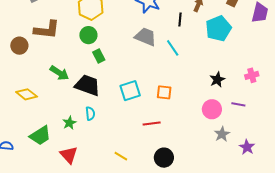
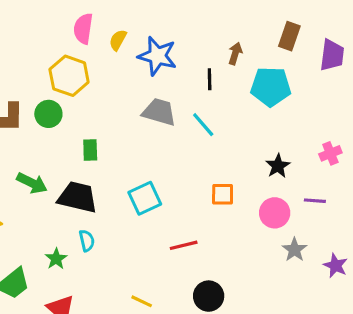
cyan pentagon: (218, 29) -> (271, 87), turned 30
green circle: (88, 35) -> (48, 114), moved
green rectangle: (99, 56) -> (90, 150), turned 32
orange square: (164, 92) -> (223, 194), moved

